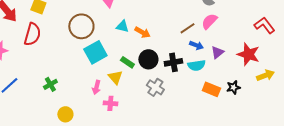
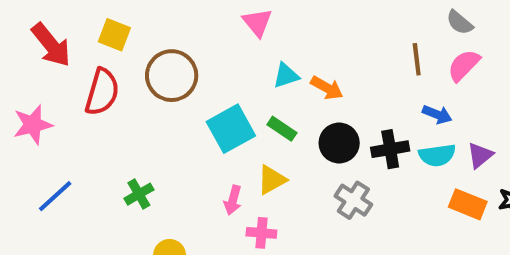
brown circle: (81, 26) -> (172, 76), moved
cyan triangle: (122, 26) -> (286, 76), turned -32
brown line: (187, 28) -> (417, 59), moved, turned -63
purple triangle: (217, 52) -> (480, 155), moved
green rectangle: (127, 62) -> (282, 129), moved
yellow triangle: (115, 77) -> (272, 180), turned 42

